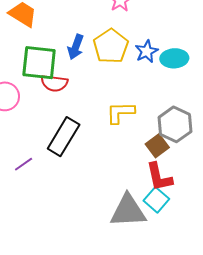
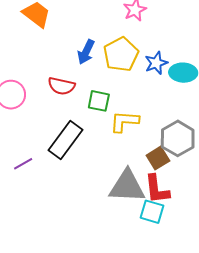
green square: (39, 63) -> (99, 101), moved, size x0.6
cyan square: (156, 200) -> (152, 212), turned -30
gray triangle: (128, 211) -> (127, 186), moved

